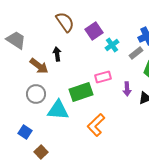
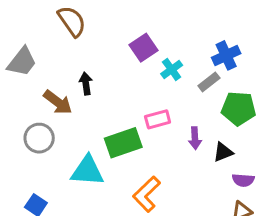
brown semicircle: (65, 22) -> (72, 21), moved
gray trapezoid: (16, 40) -> (22, 62), turned 95
gray circle: (36, 94) -> (39, 138), moved

